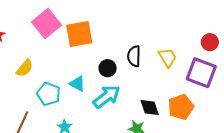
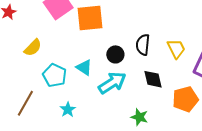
black diamond: (150, 108) -> (153, 79), moved

